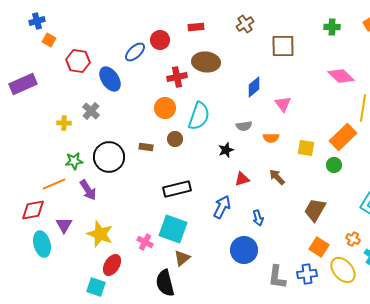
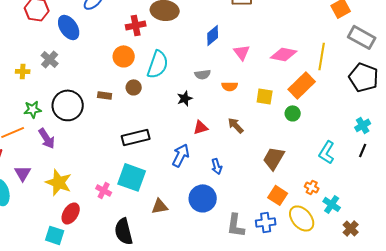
pink diamond: (341, 76) -> (284, 54), moved, turned -32
brown triangle: (182, 258) -> (160, 206), moved, turned 30

